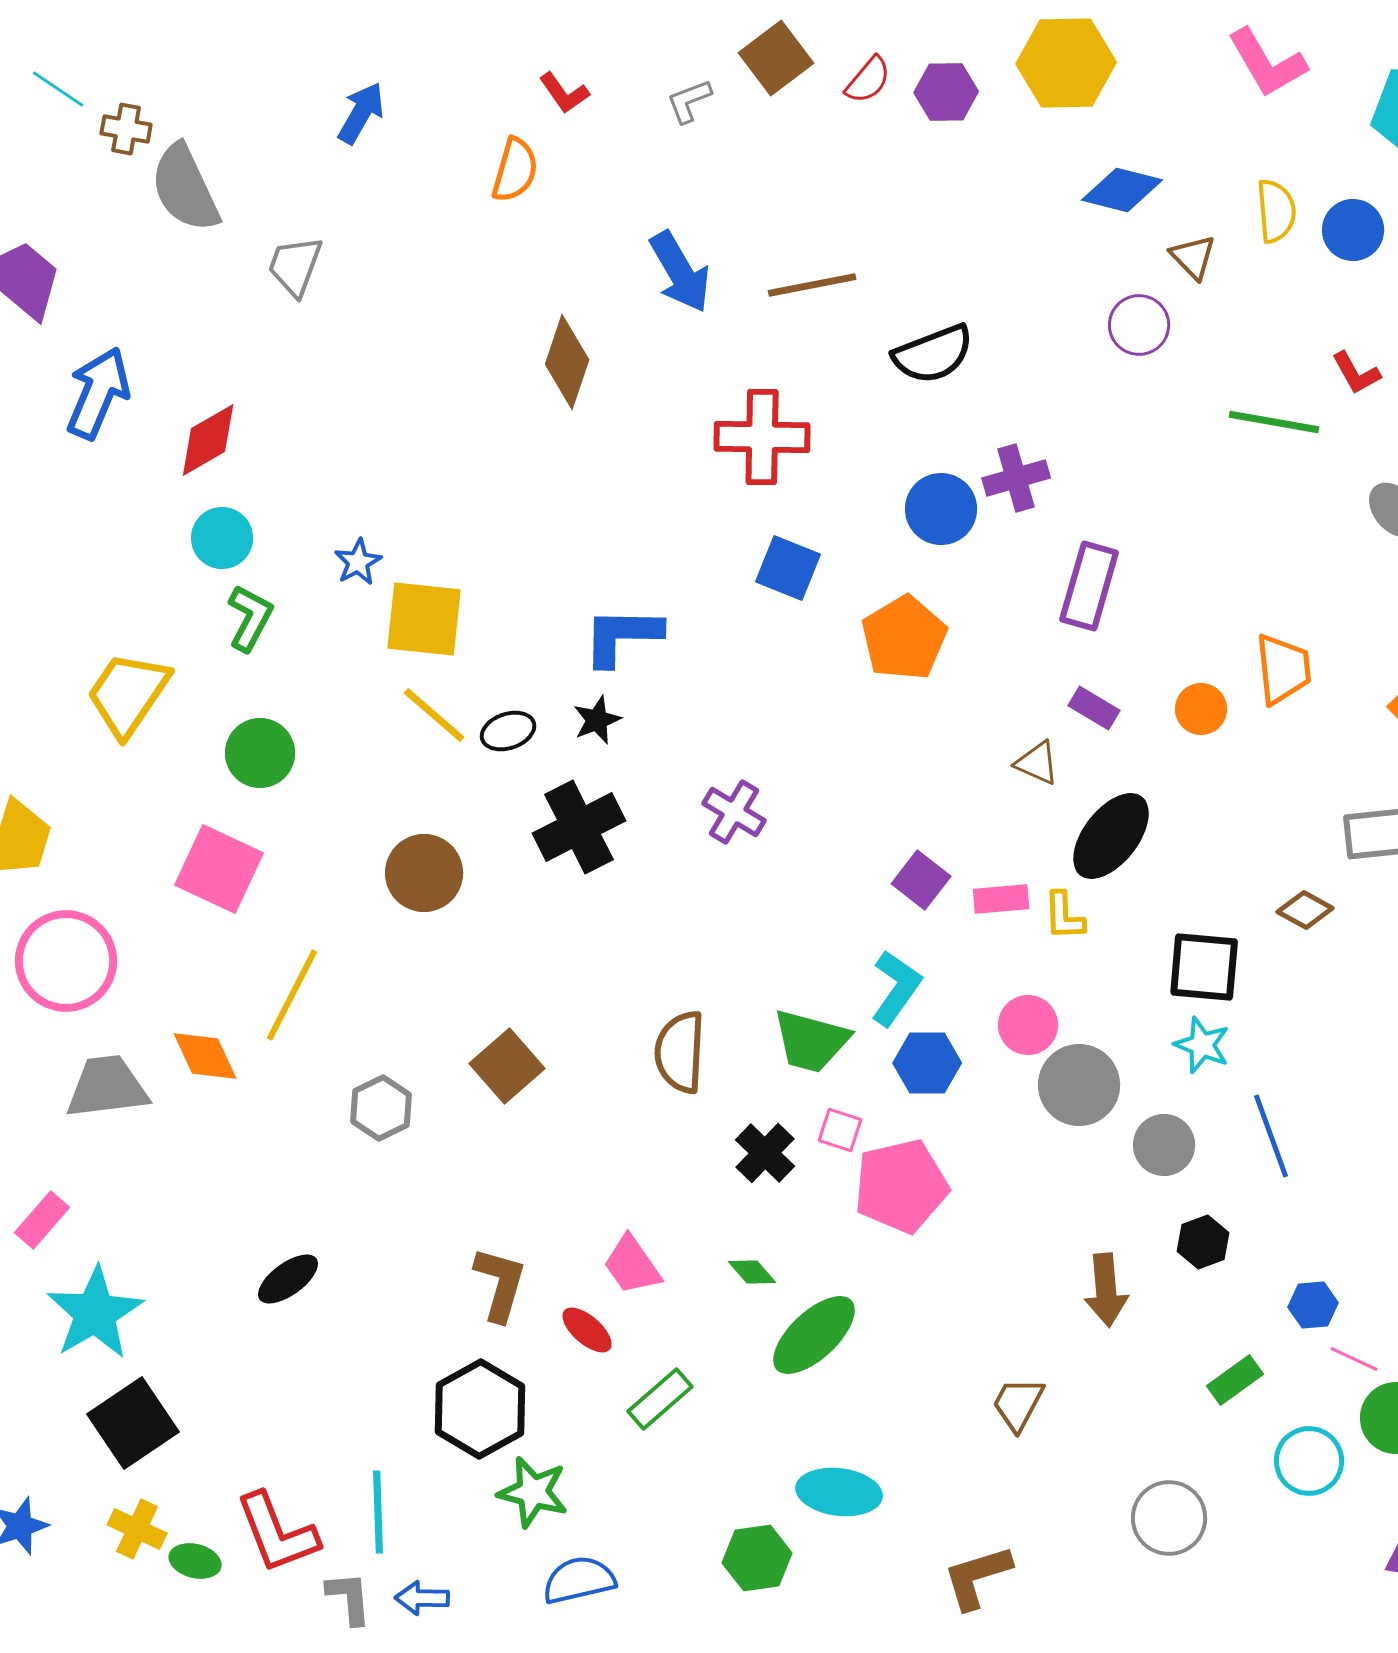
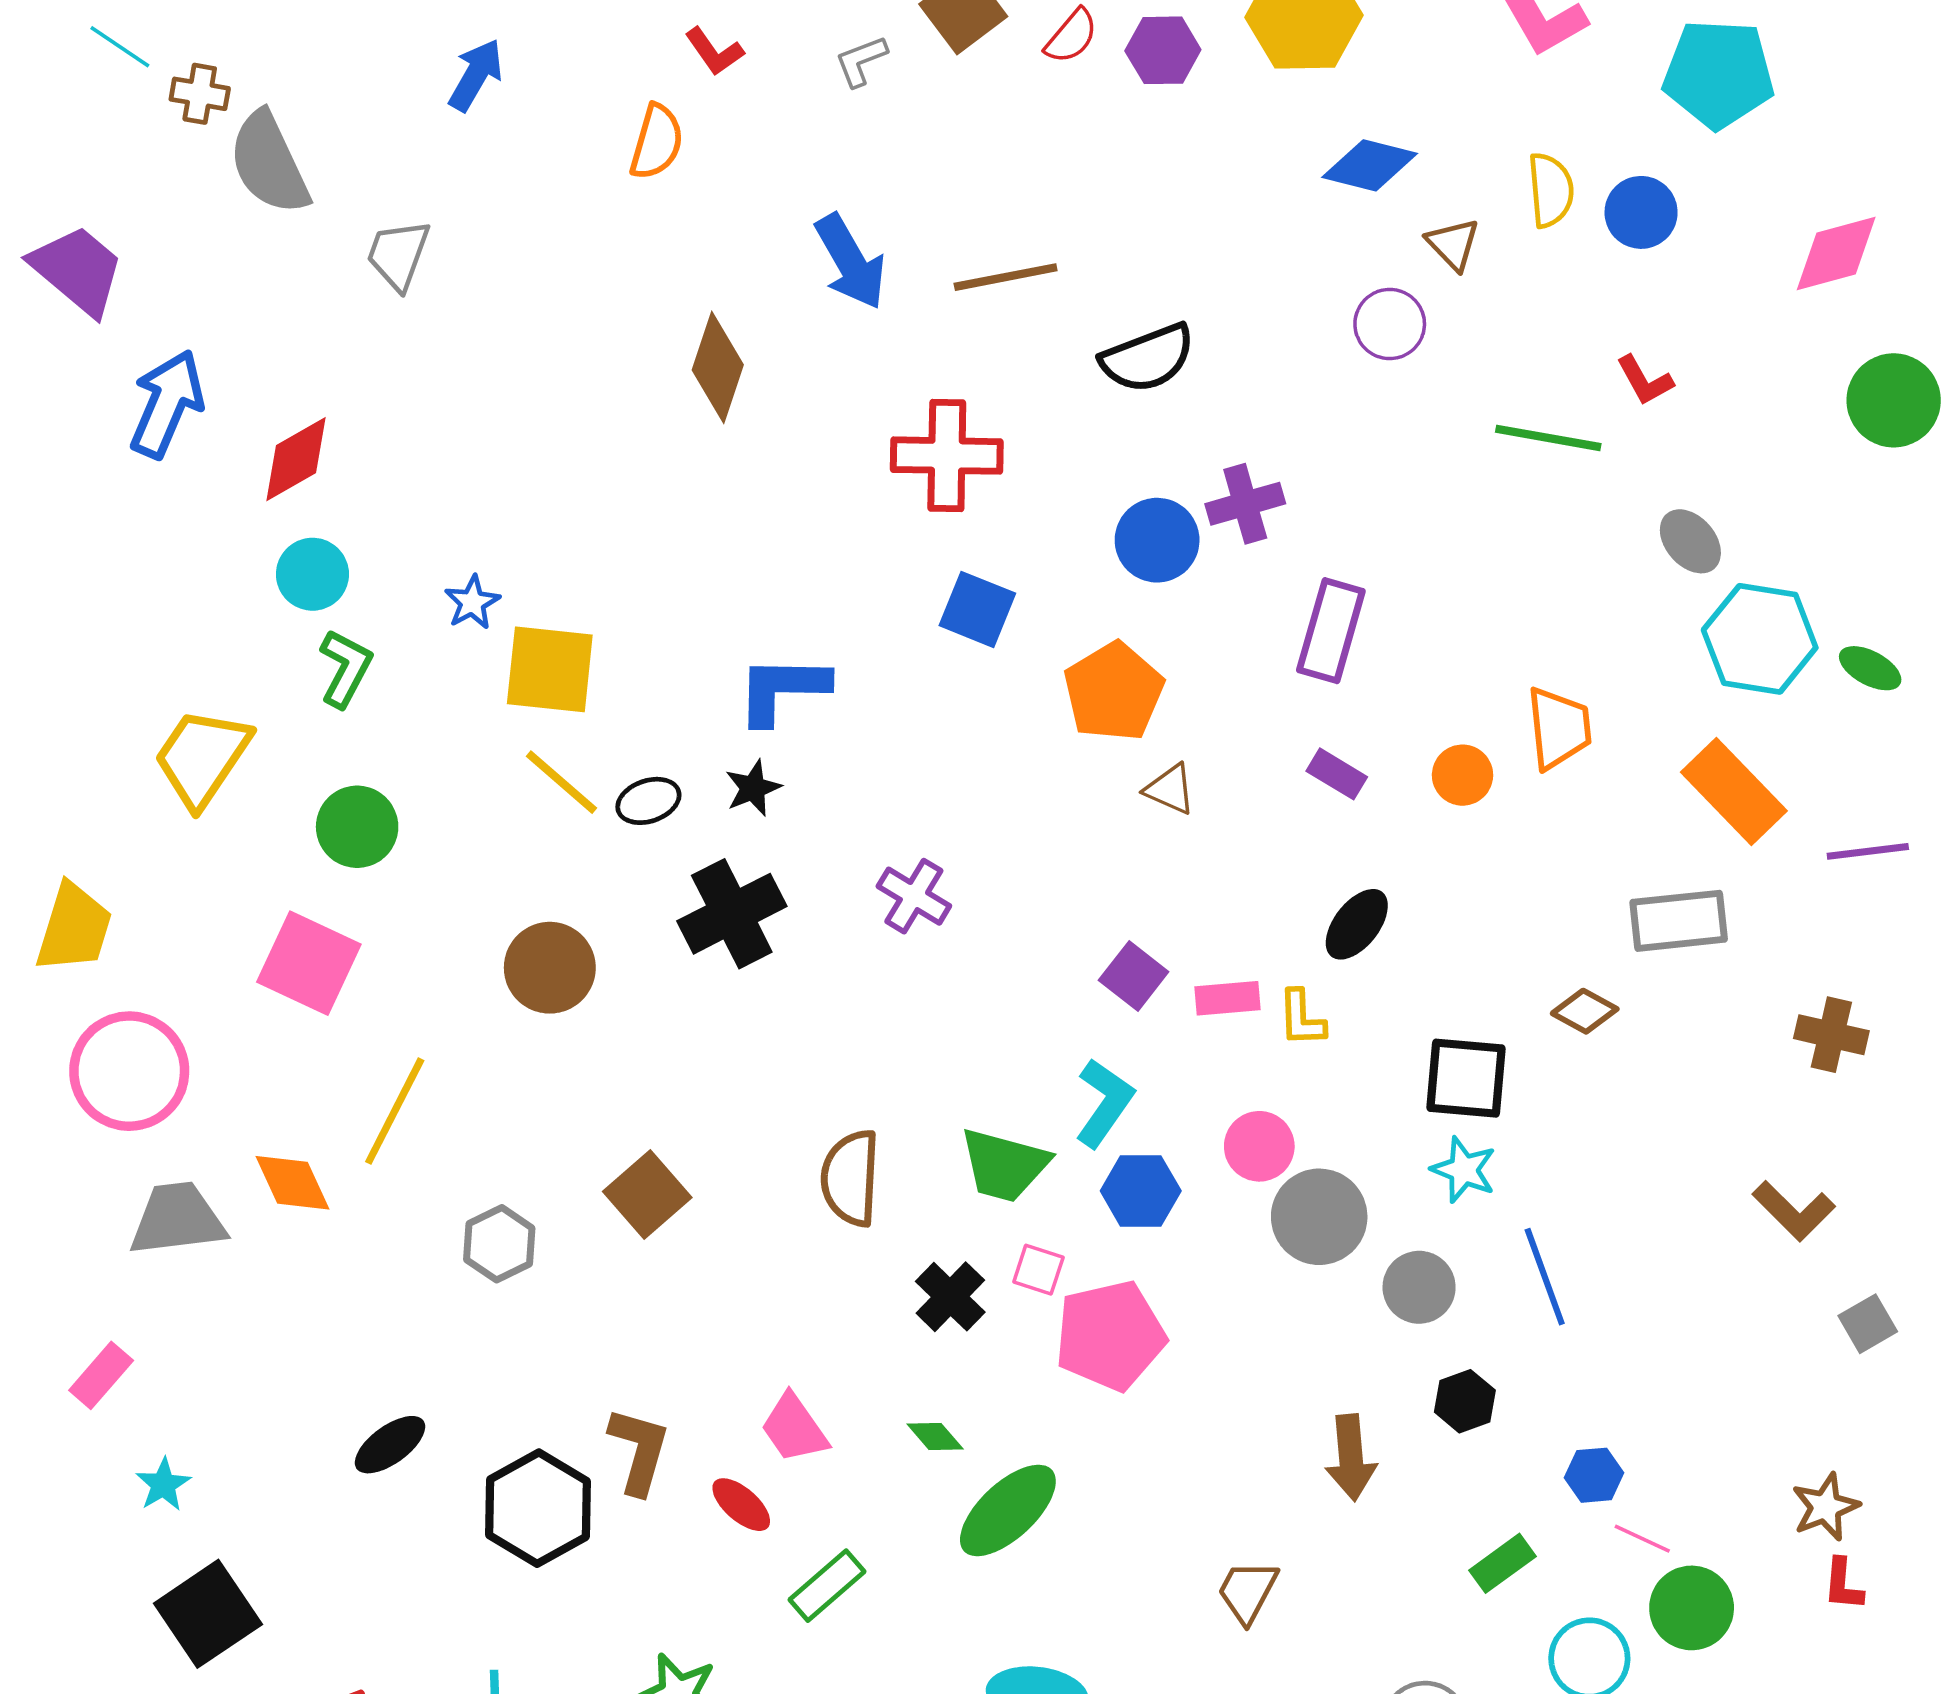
brown triangle: (1037, 763) -> (1170, 789), moved
black ellipse: (1111, 836) -> (1357, 924), size x0.7
cyan star: (95, 1313) -> (163, 1485), size x0.5
black hexagon: (480, 1409) -> (538, 1508), moved

